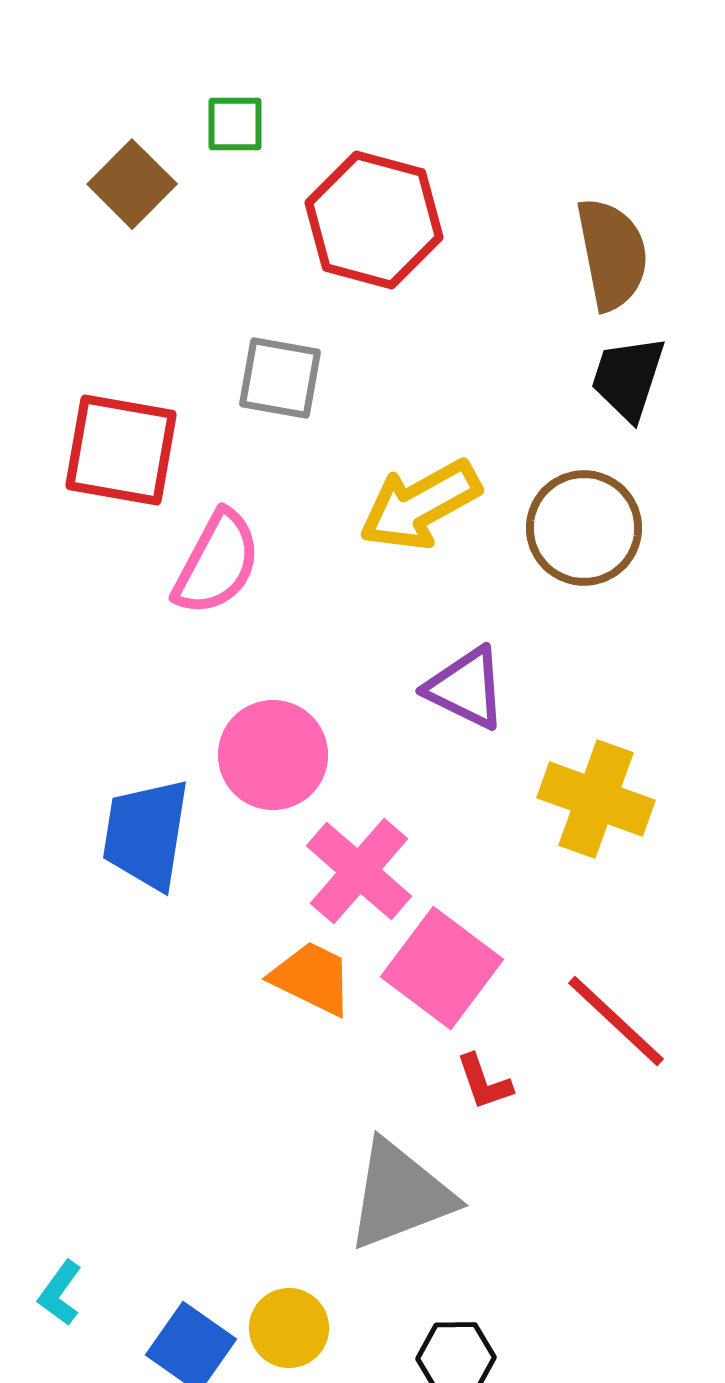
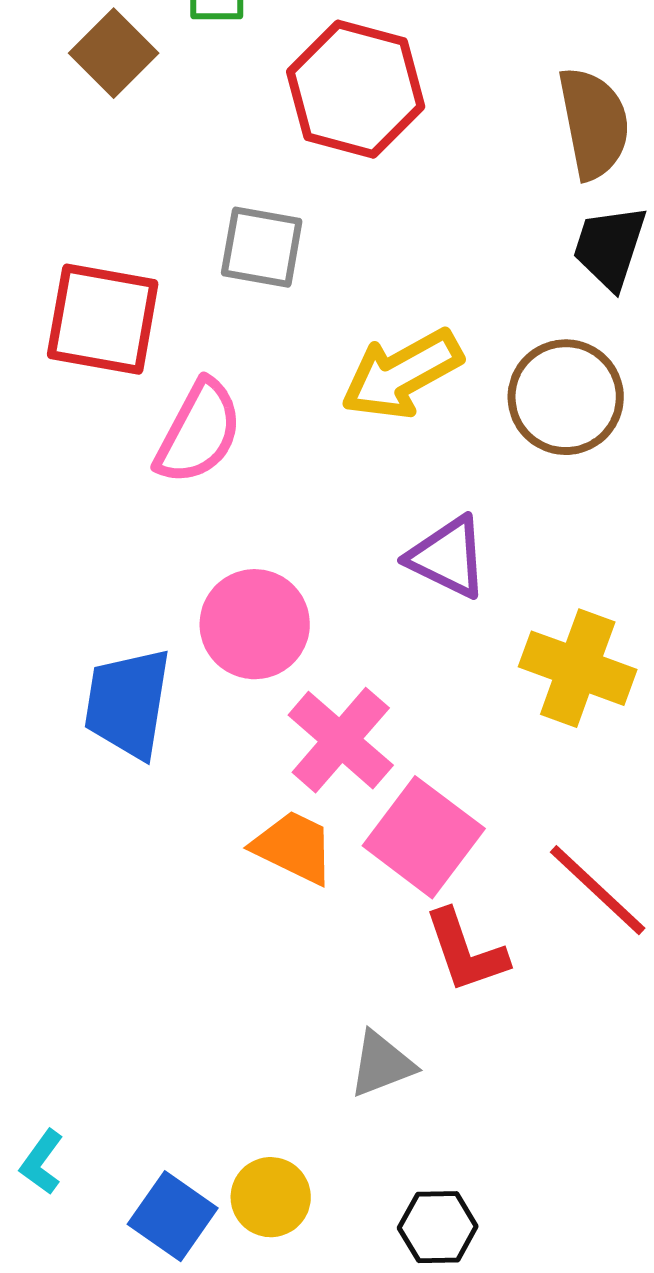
red L-shape: (484, 1082) -> (466, 951), size x1.5
gray triangle: (400, 1195) -> (382, 1064), size x0.6

